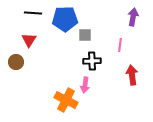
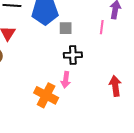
pink line: (120, 45) -> (102, 27), moved
red arrow: (132, 75) -> (115, 86), moved

